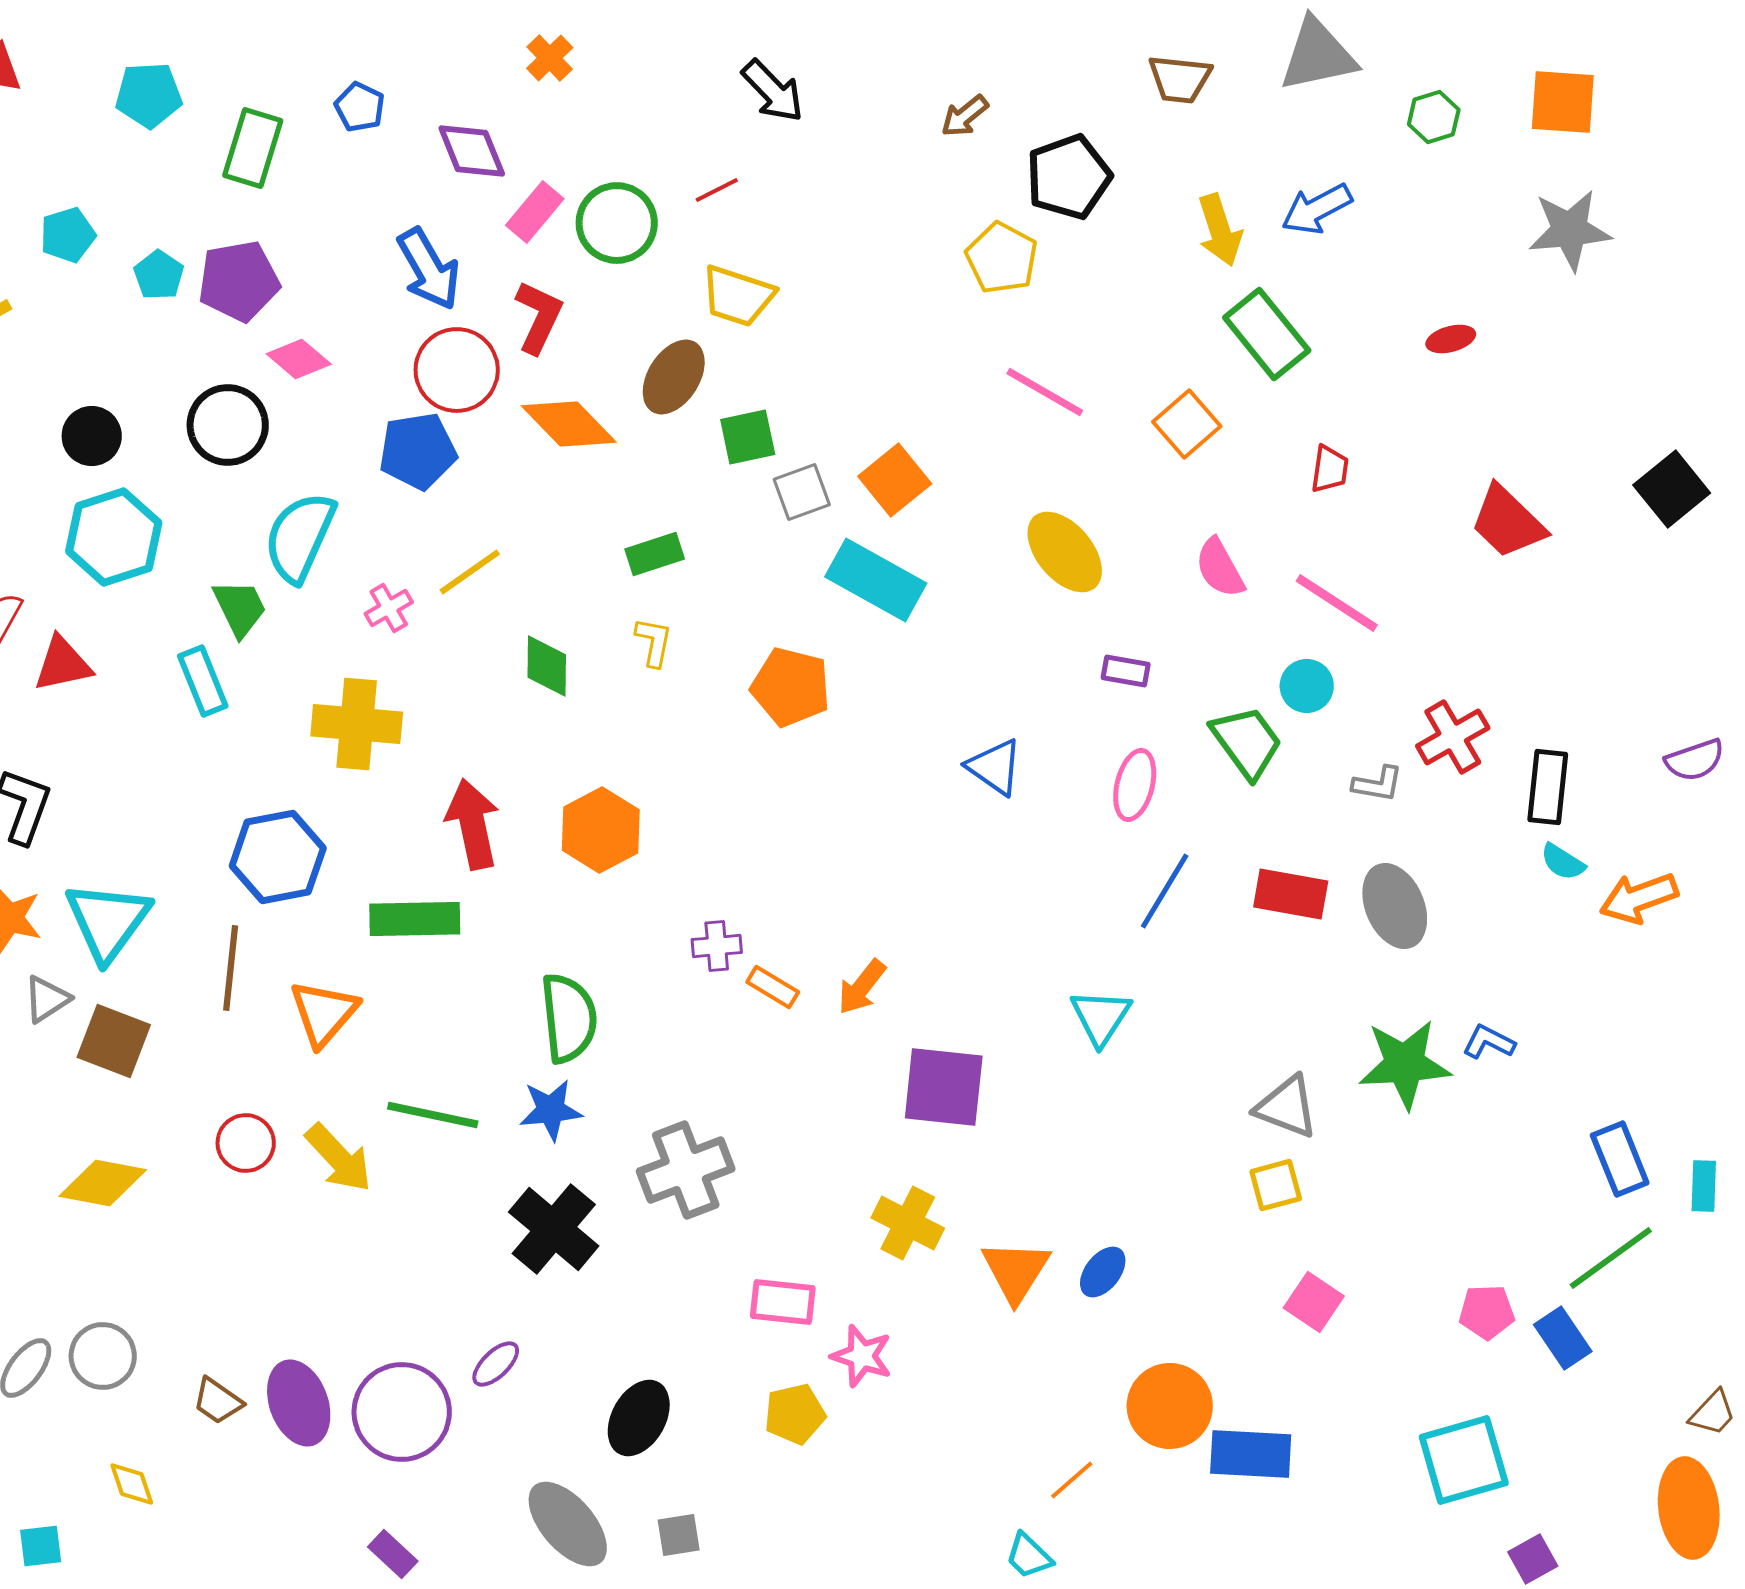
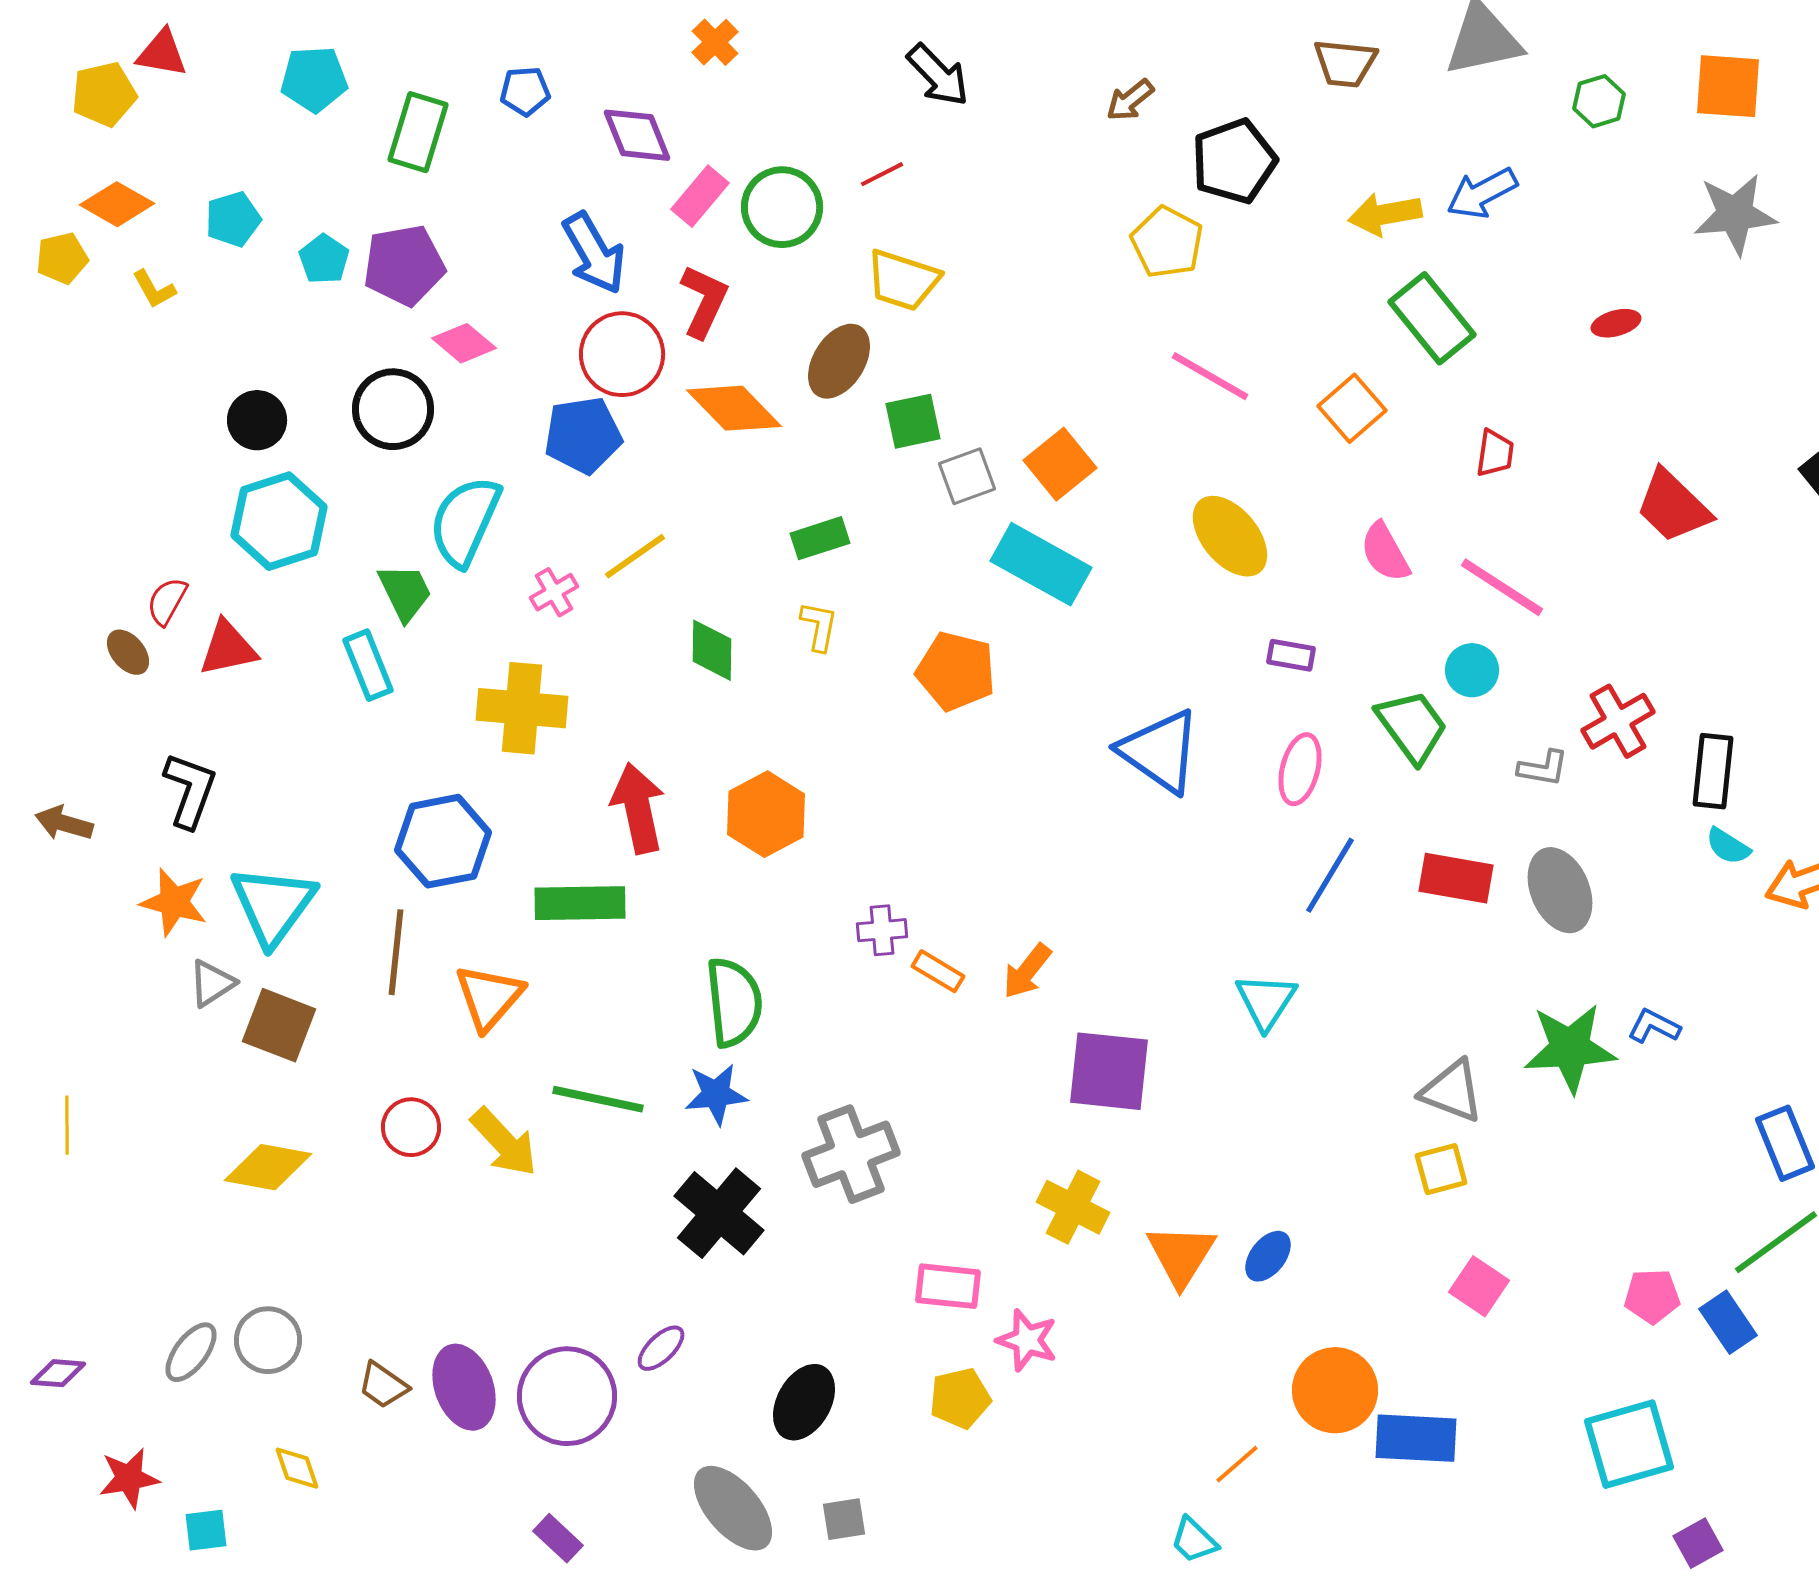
blue pentagon: (360, 107) -> (525, 91), turned -30
yellow arrow: (1220, 230) -> (1385, 214), turned 98
blue triangle: (995, 767) -> (1160, 751), size x1.5

